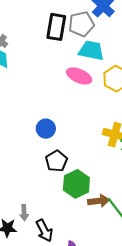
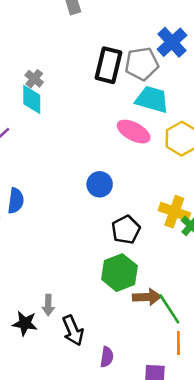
blue circle: (46, 129) -> (100, 184), moved
black pentagon: (56, 161) -> (126, 230), moved

